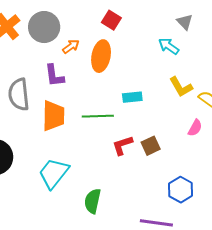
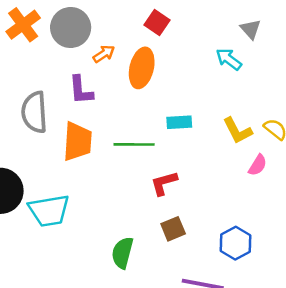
yellow L-shape: (181, 87) -> (237, 131), moved
brown square: (151, 146) -> (173, 229), moved
cyan trapezoid: (54, 173) -> (49, 211), moved, turned -140

